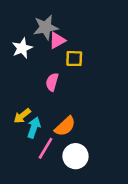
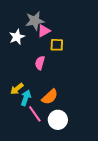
pink line: (46, 148) -> (35, 114), turned -66

